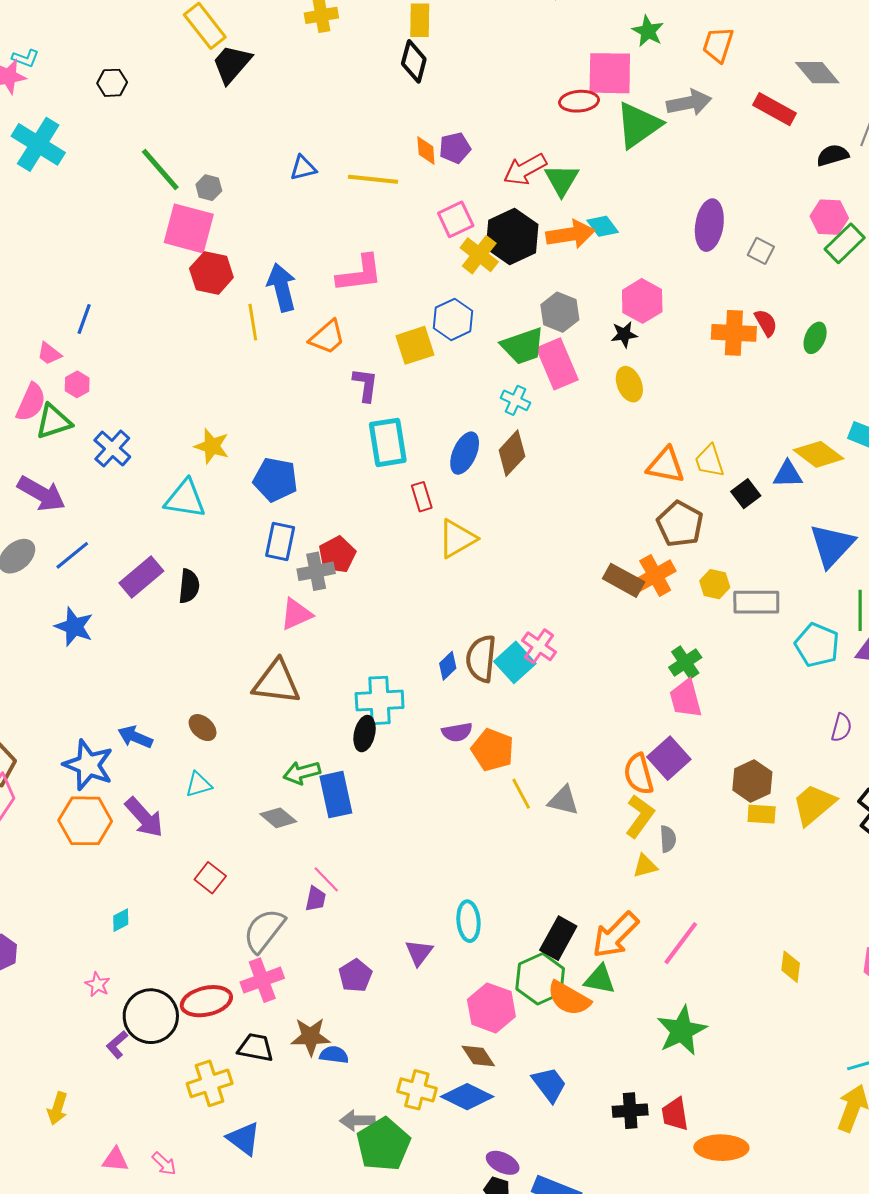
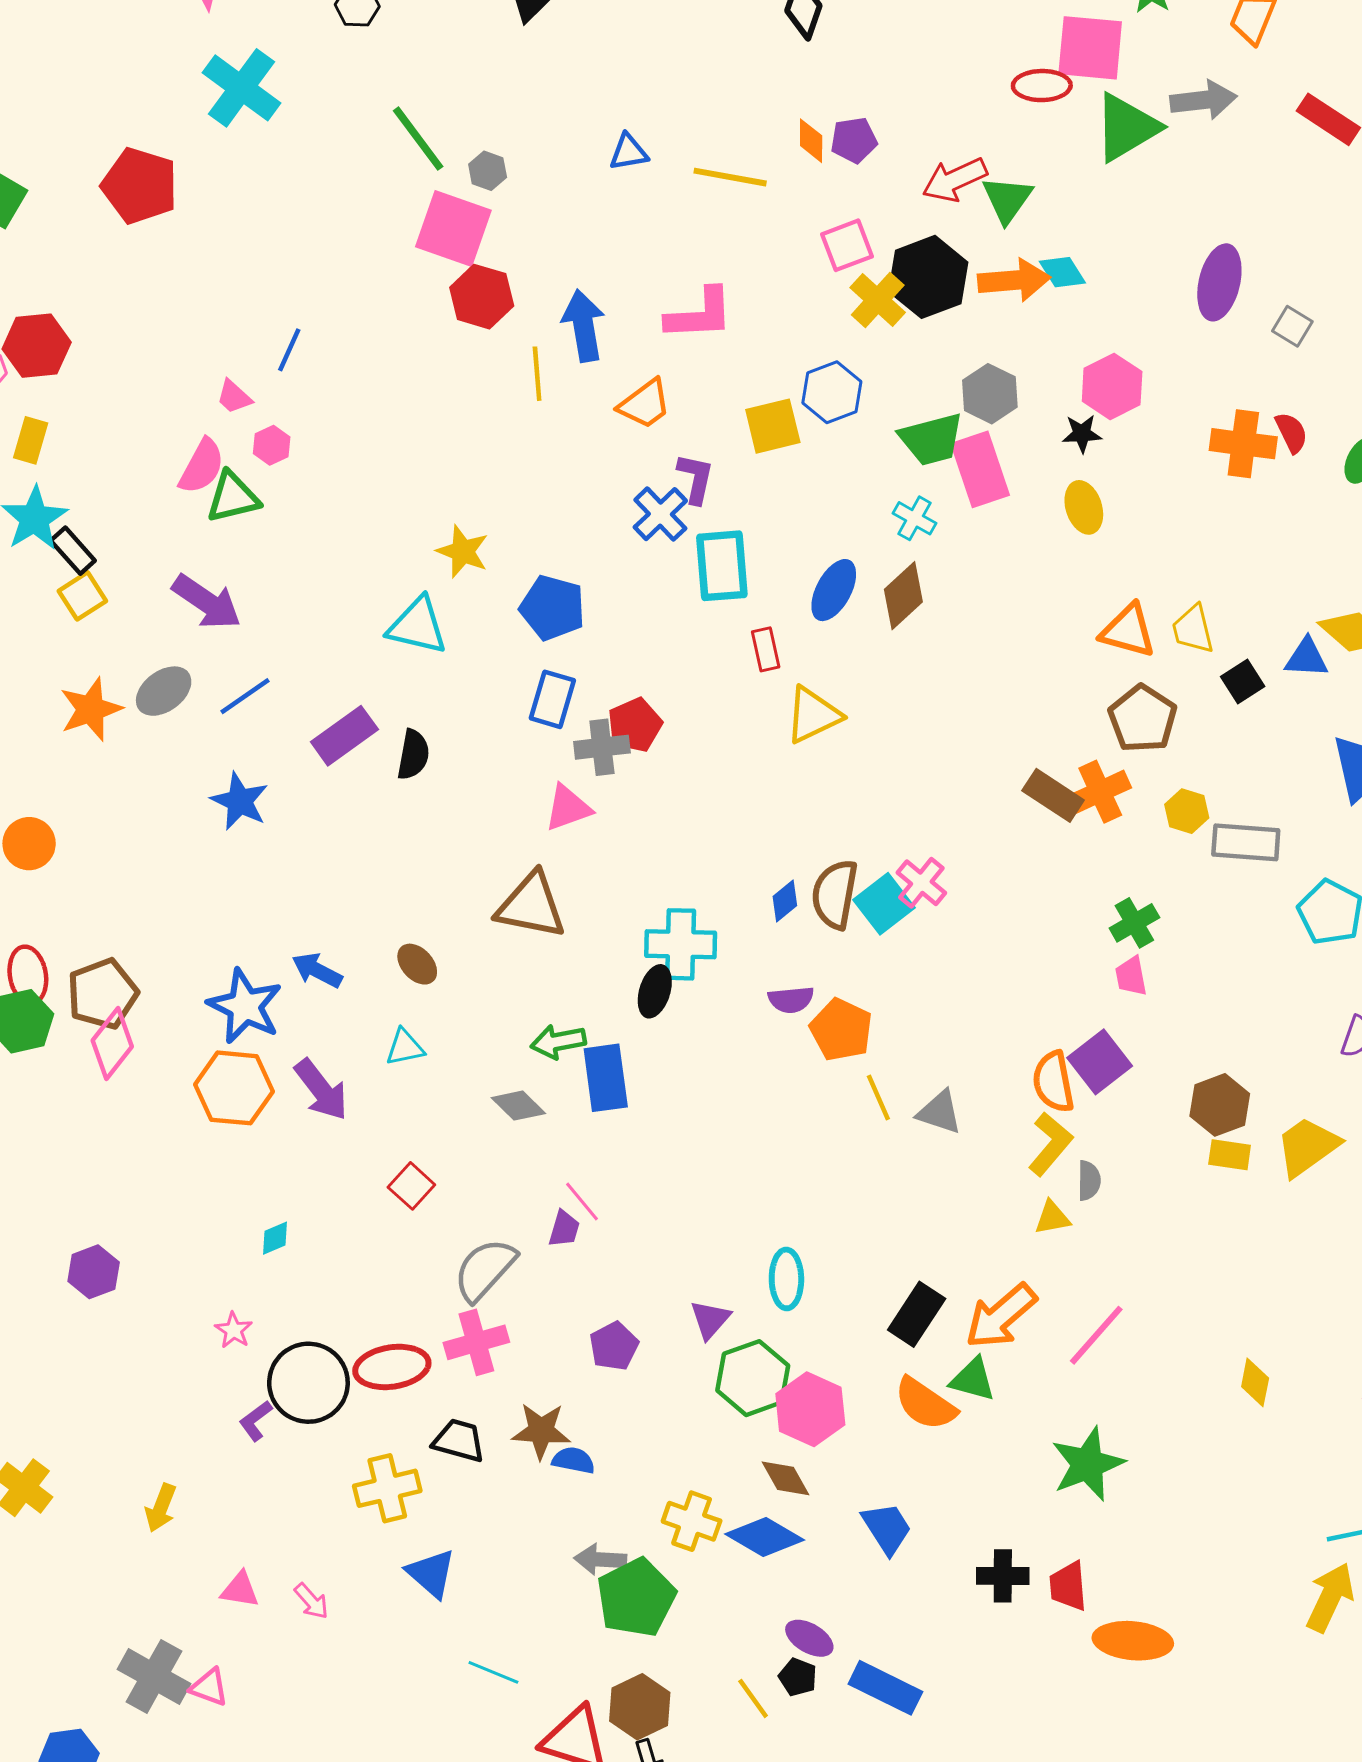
blue cross: (112, 449) -> (660, 514), moved
pink trapezoid: (686, 699) -> (1131, 976), size x0.7
green hexagon: (540, 979) -> (753, 1378), moved

